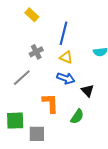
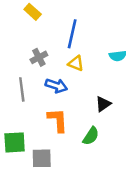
gray line: (22, 78) -> (22, 89), turned -54
blue arrow: (66, 78) -> (56, 86), moved
black triangle: (88, 91) -> (103, 104), turned 40

